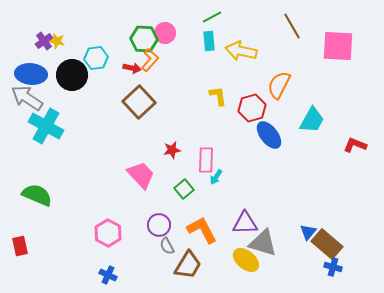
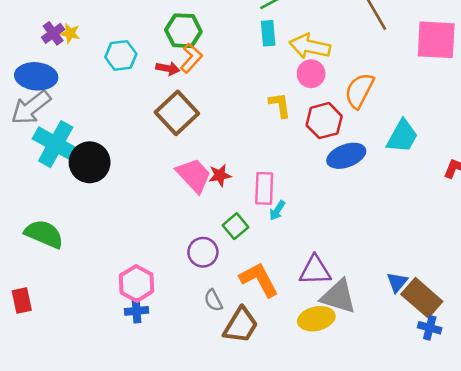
pink circle: (165, 33) -> (311, 74), moved
black circle: (72, 75) -> (90, 162), moved
gray arrow: (27, 98) -> (31, 108), turned -72
blue ellipse: (269, 135) -> (346, 156), turned -72
pink trapezoid: (141, 175) -> (194, 175), moved
purple circle: (159, 225) -> (203, 252), moved
yellow ellipse: (246, 260) -> (316, 319), turned -52
blue cross: (108, 275) -> (136, 311), moved, turned -30

